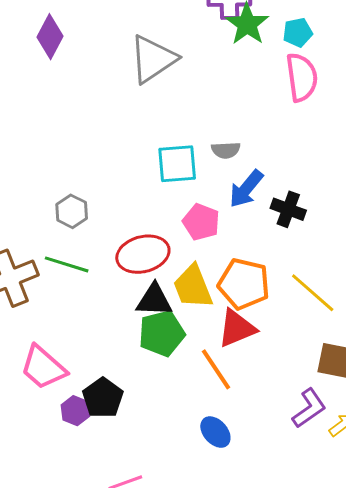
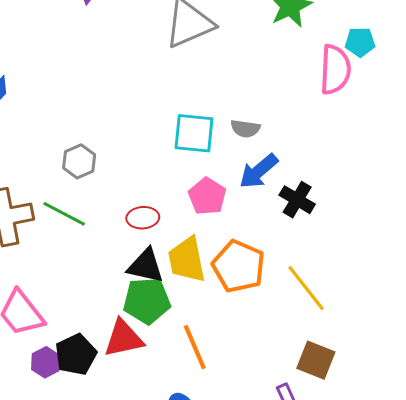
cyan pentagon: (298, 32) -> (360, 42), moved
red ellipse: (143, 254) -> (143, 218), size x0.6
red triangle: (237, 328) -> (124, 338), moved

